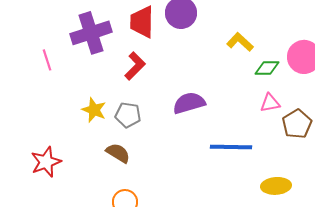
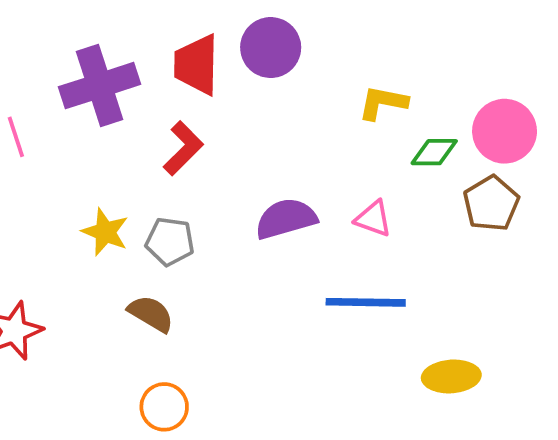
yellow L-shape: (240, 42) -> (383, 103), turned -32
pink triangle: (270, 103) -> (373, 219), moved, turned 30
brown pentagon: (297, 124) -> (491, 203), moved

